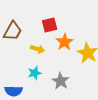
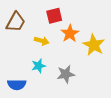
gray star: (61, 81) -> (66, 74), turned 30

